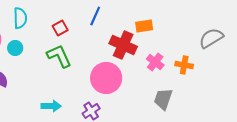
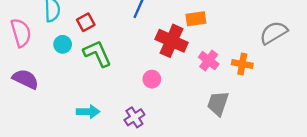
red square: (60, 28) -> (86, 22), moved
cyan circle: (15, 48) -> (63, 44), moved
pink circle: (106, 78) -> (152, 79), size x0.5

